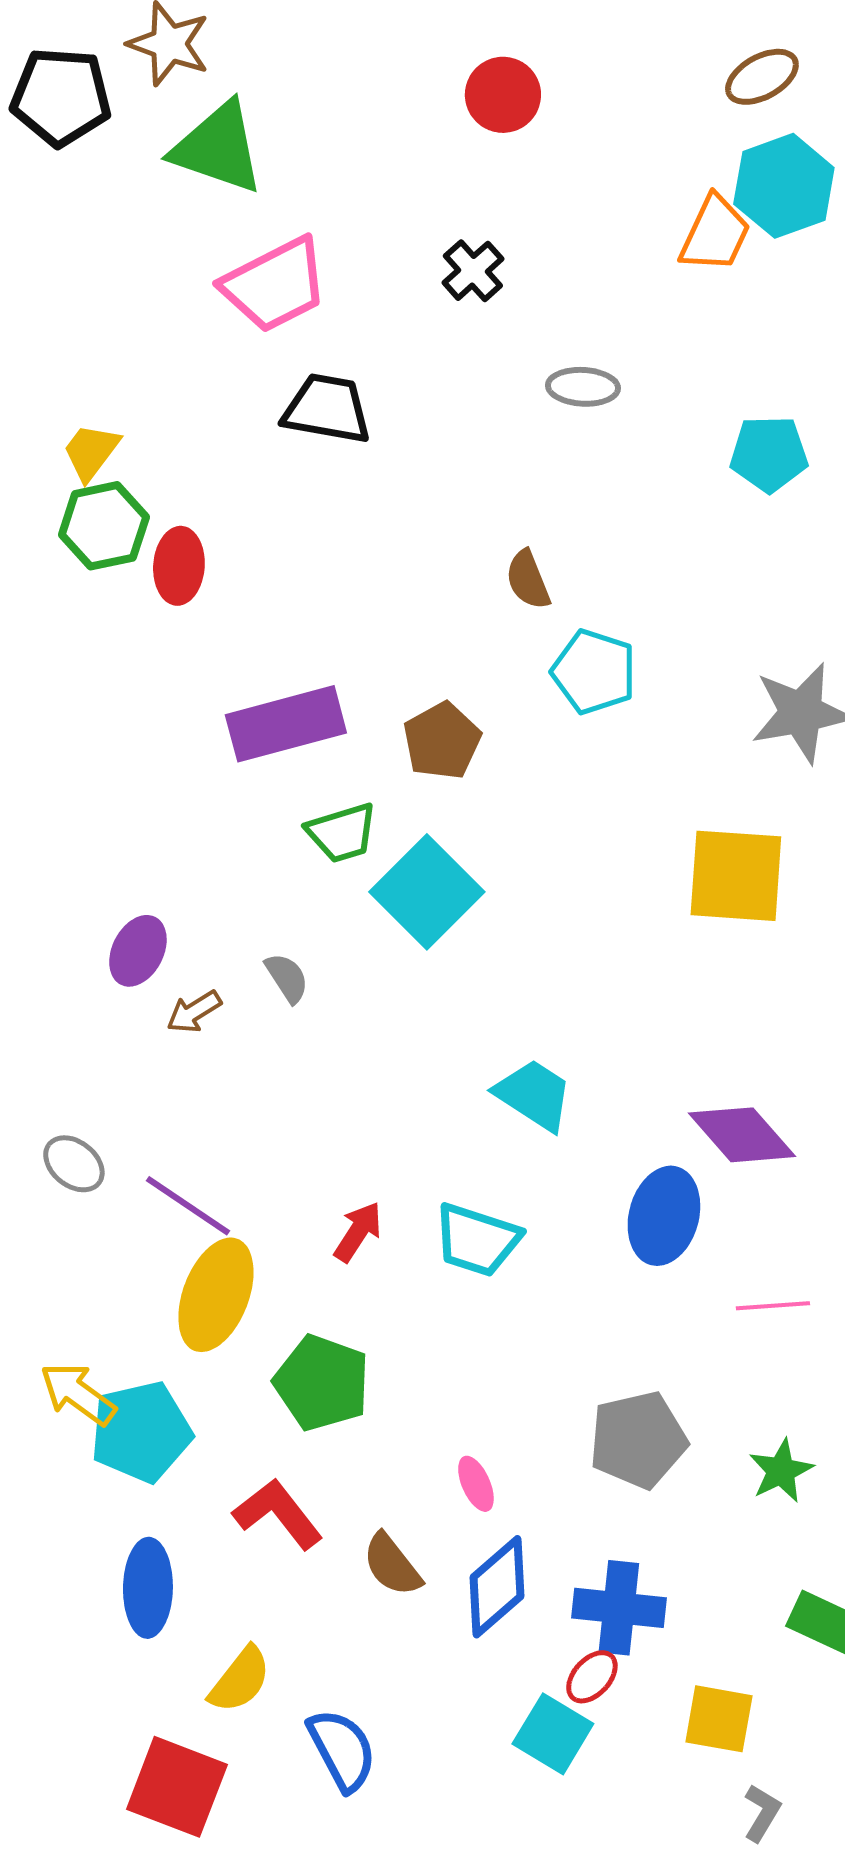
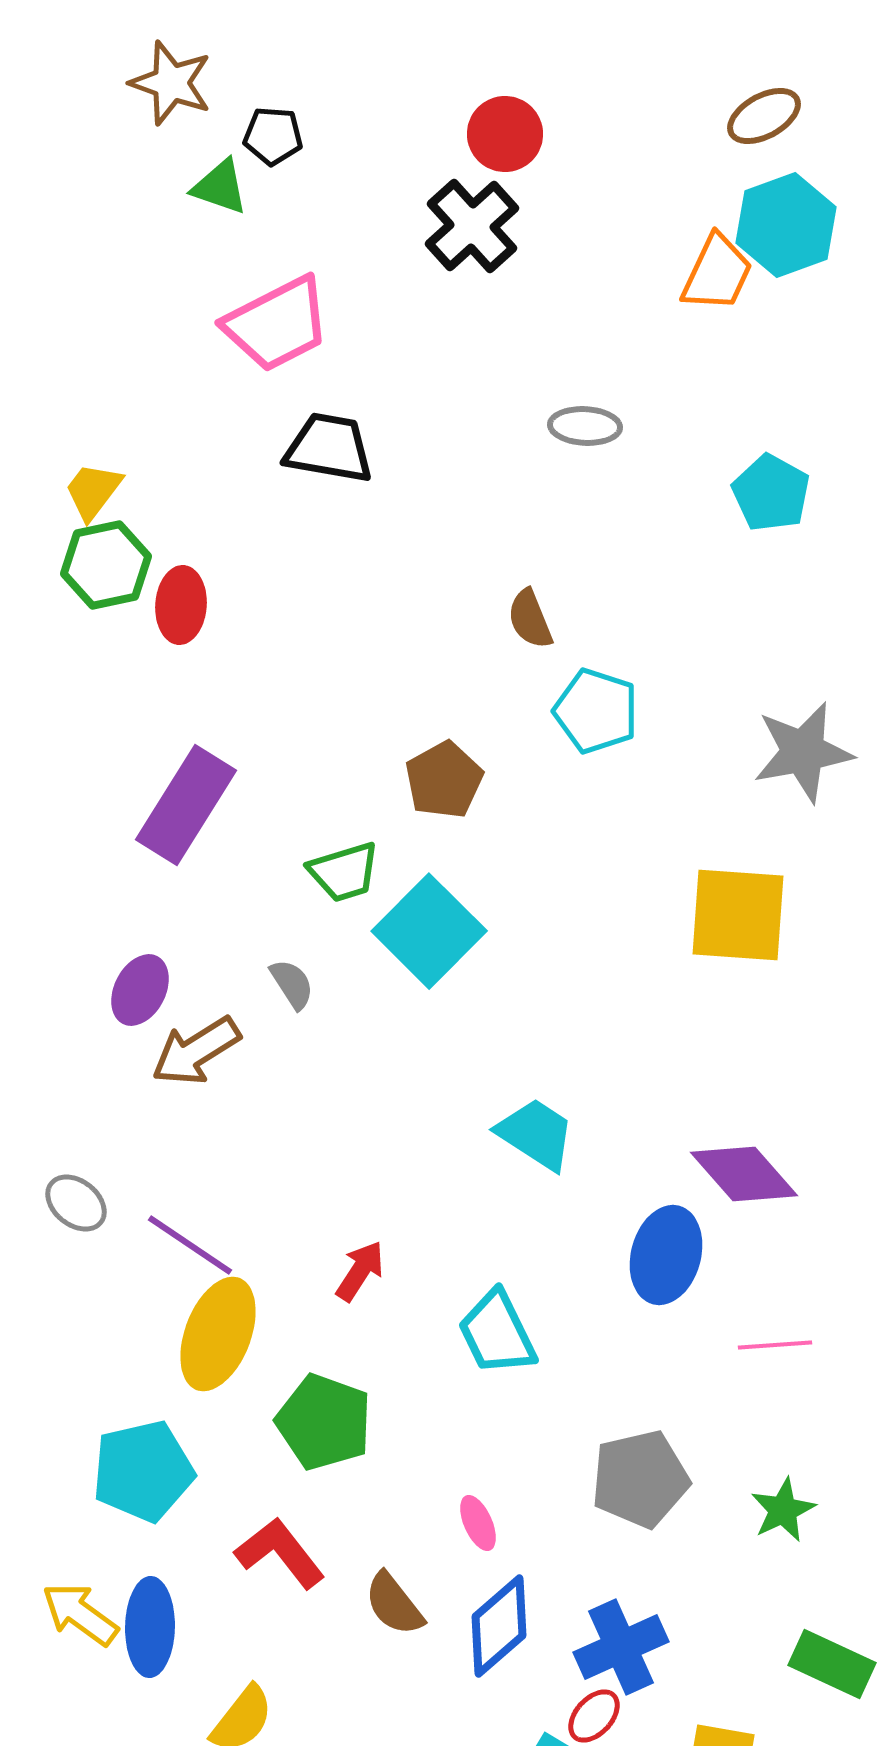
black pentagon: (61, 97) -> (273, 136), moved, size x0.6
green triangle: (218, 148) -> (220, 187), size x0.6
black cross: (473, 271) -> (472, 226), moved, size x1.5
cyan pentagon: (769, 454) -> (771, 493), turned 30
purple rectangle: (286, 724) -> (186, 805), moved, turned -43
gray semicircle: (287, 978) -> (292, 984), moved
brown arrow: (194, 1012) -> (196, 1051), size x1.6
cyan trapezoid: (477, 1240) -> (497, 1333), moved, turned 46
yellow arrow: (78, 1394) -> (80, 1614), moved
blue cross: (619, 1608) -> (621, 1647), turned -30

